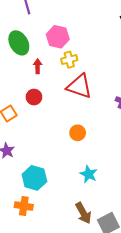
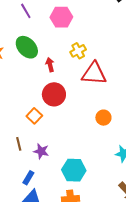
pink hexagon: (58, 37) -> (61, 17), moved
red circle: (34, 97) -> (54, 94), size x1.5

